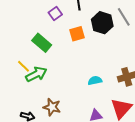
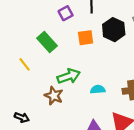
green arrow: (36, 74) -> (69, 76), moved
brown star: (52, 107) -> (54, 96), moved

